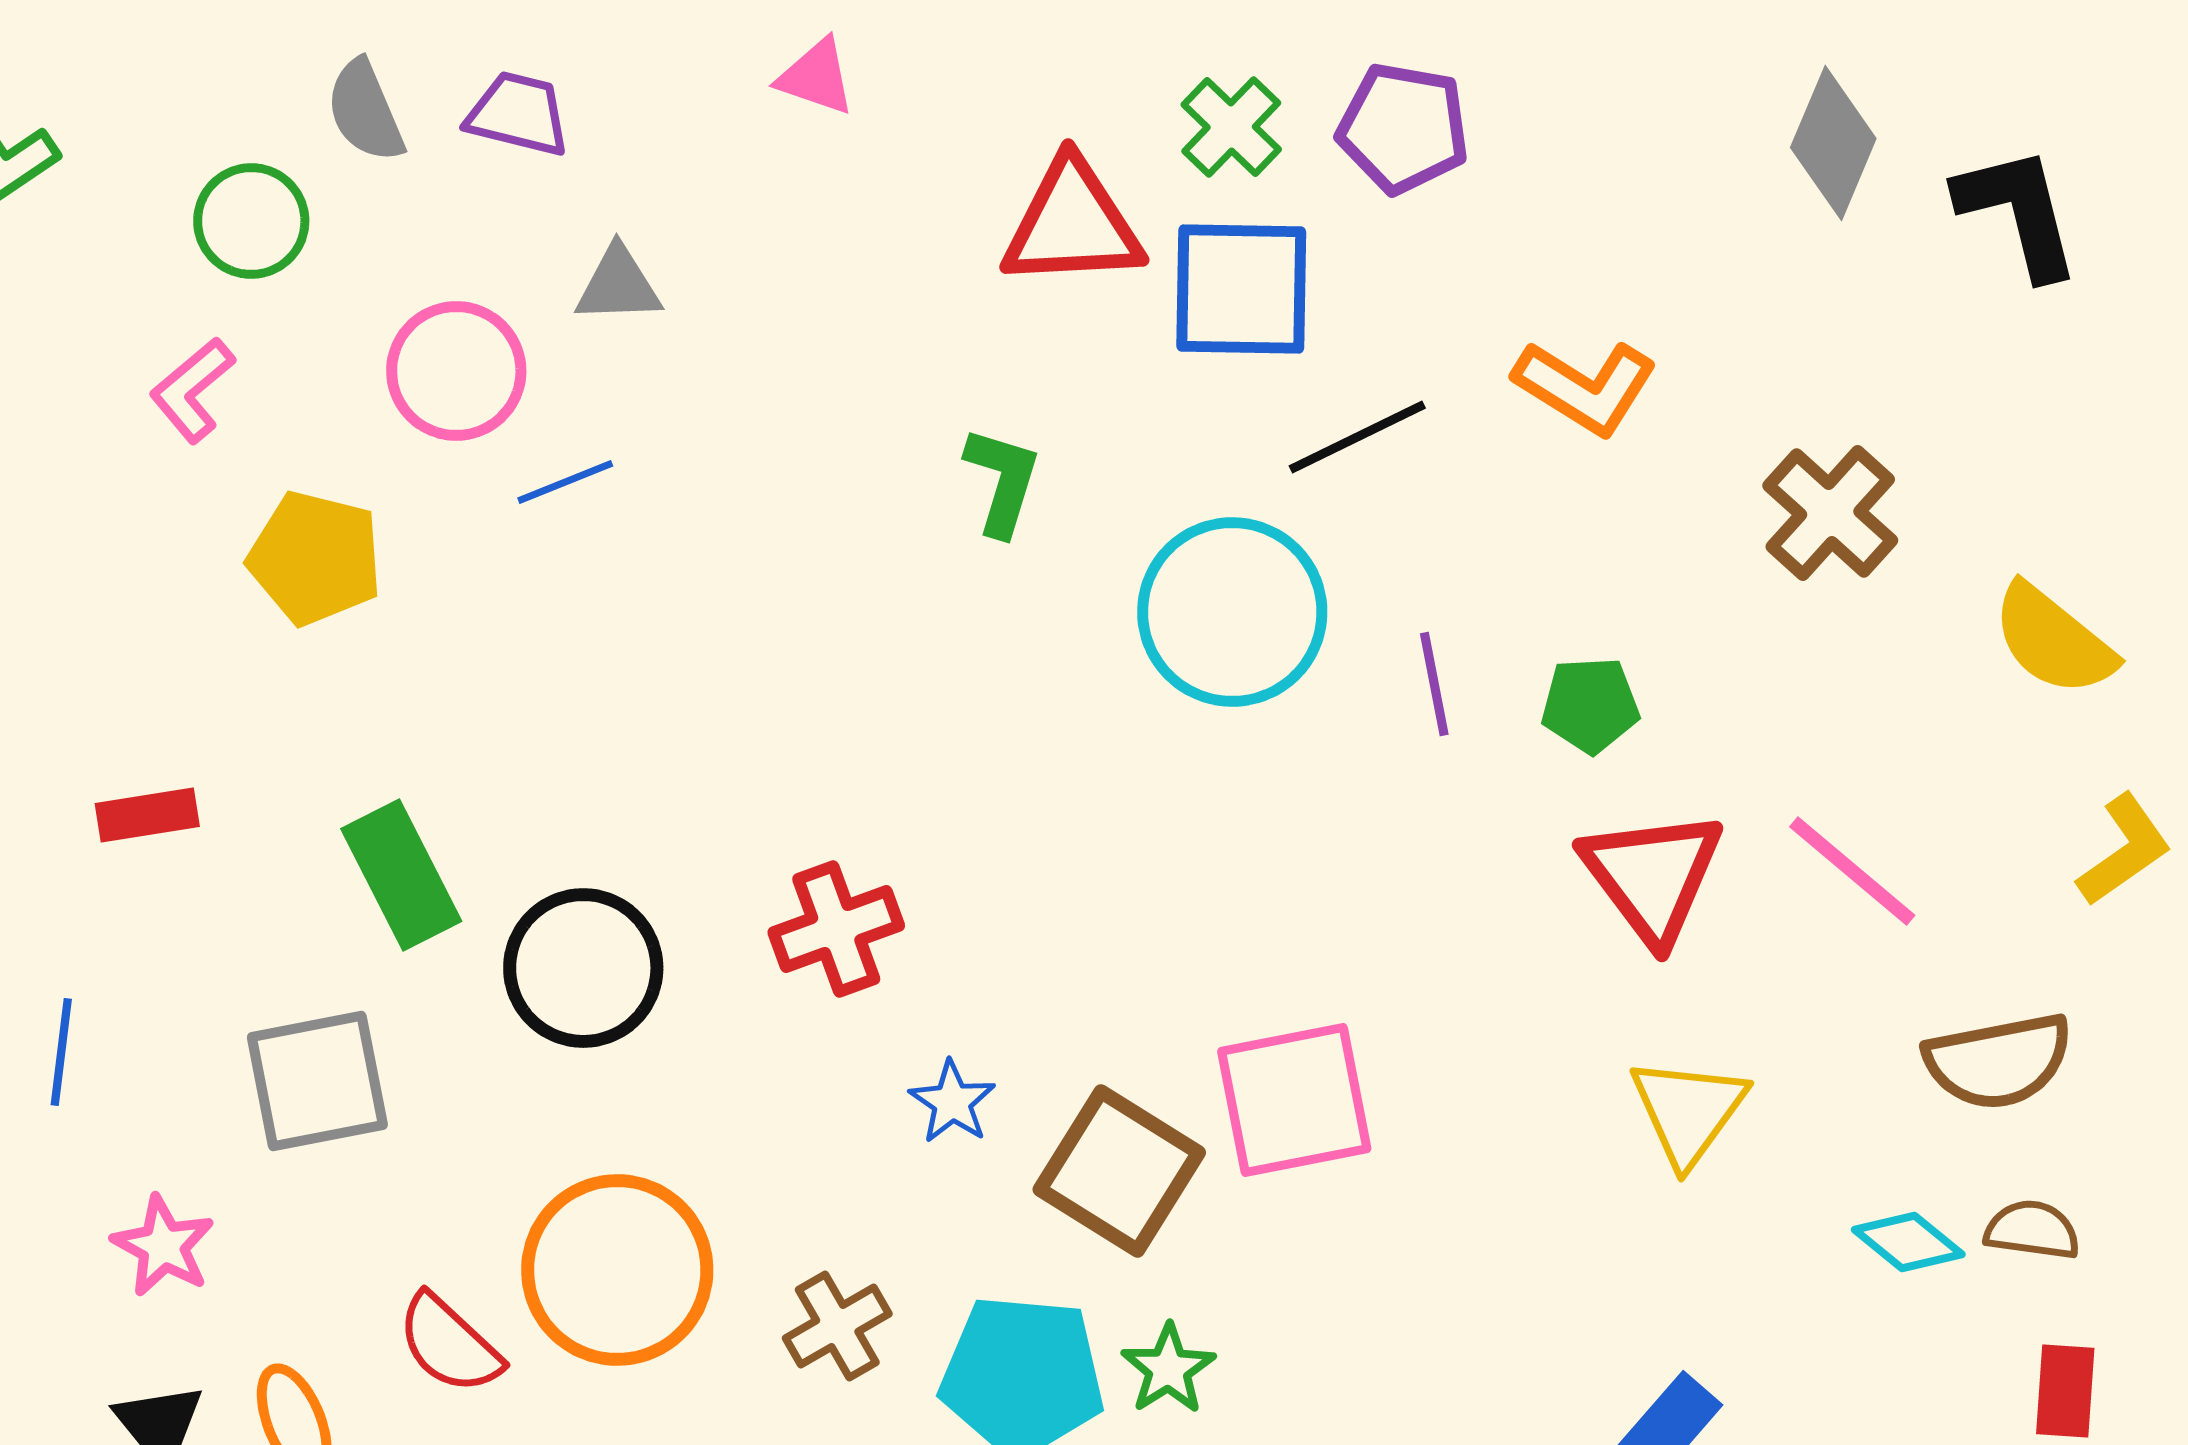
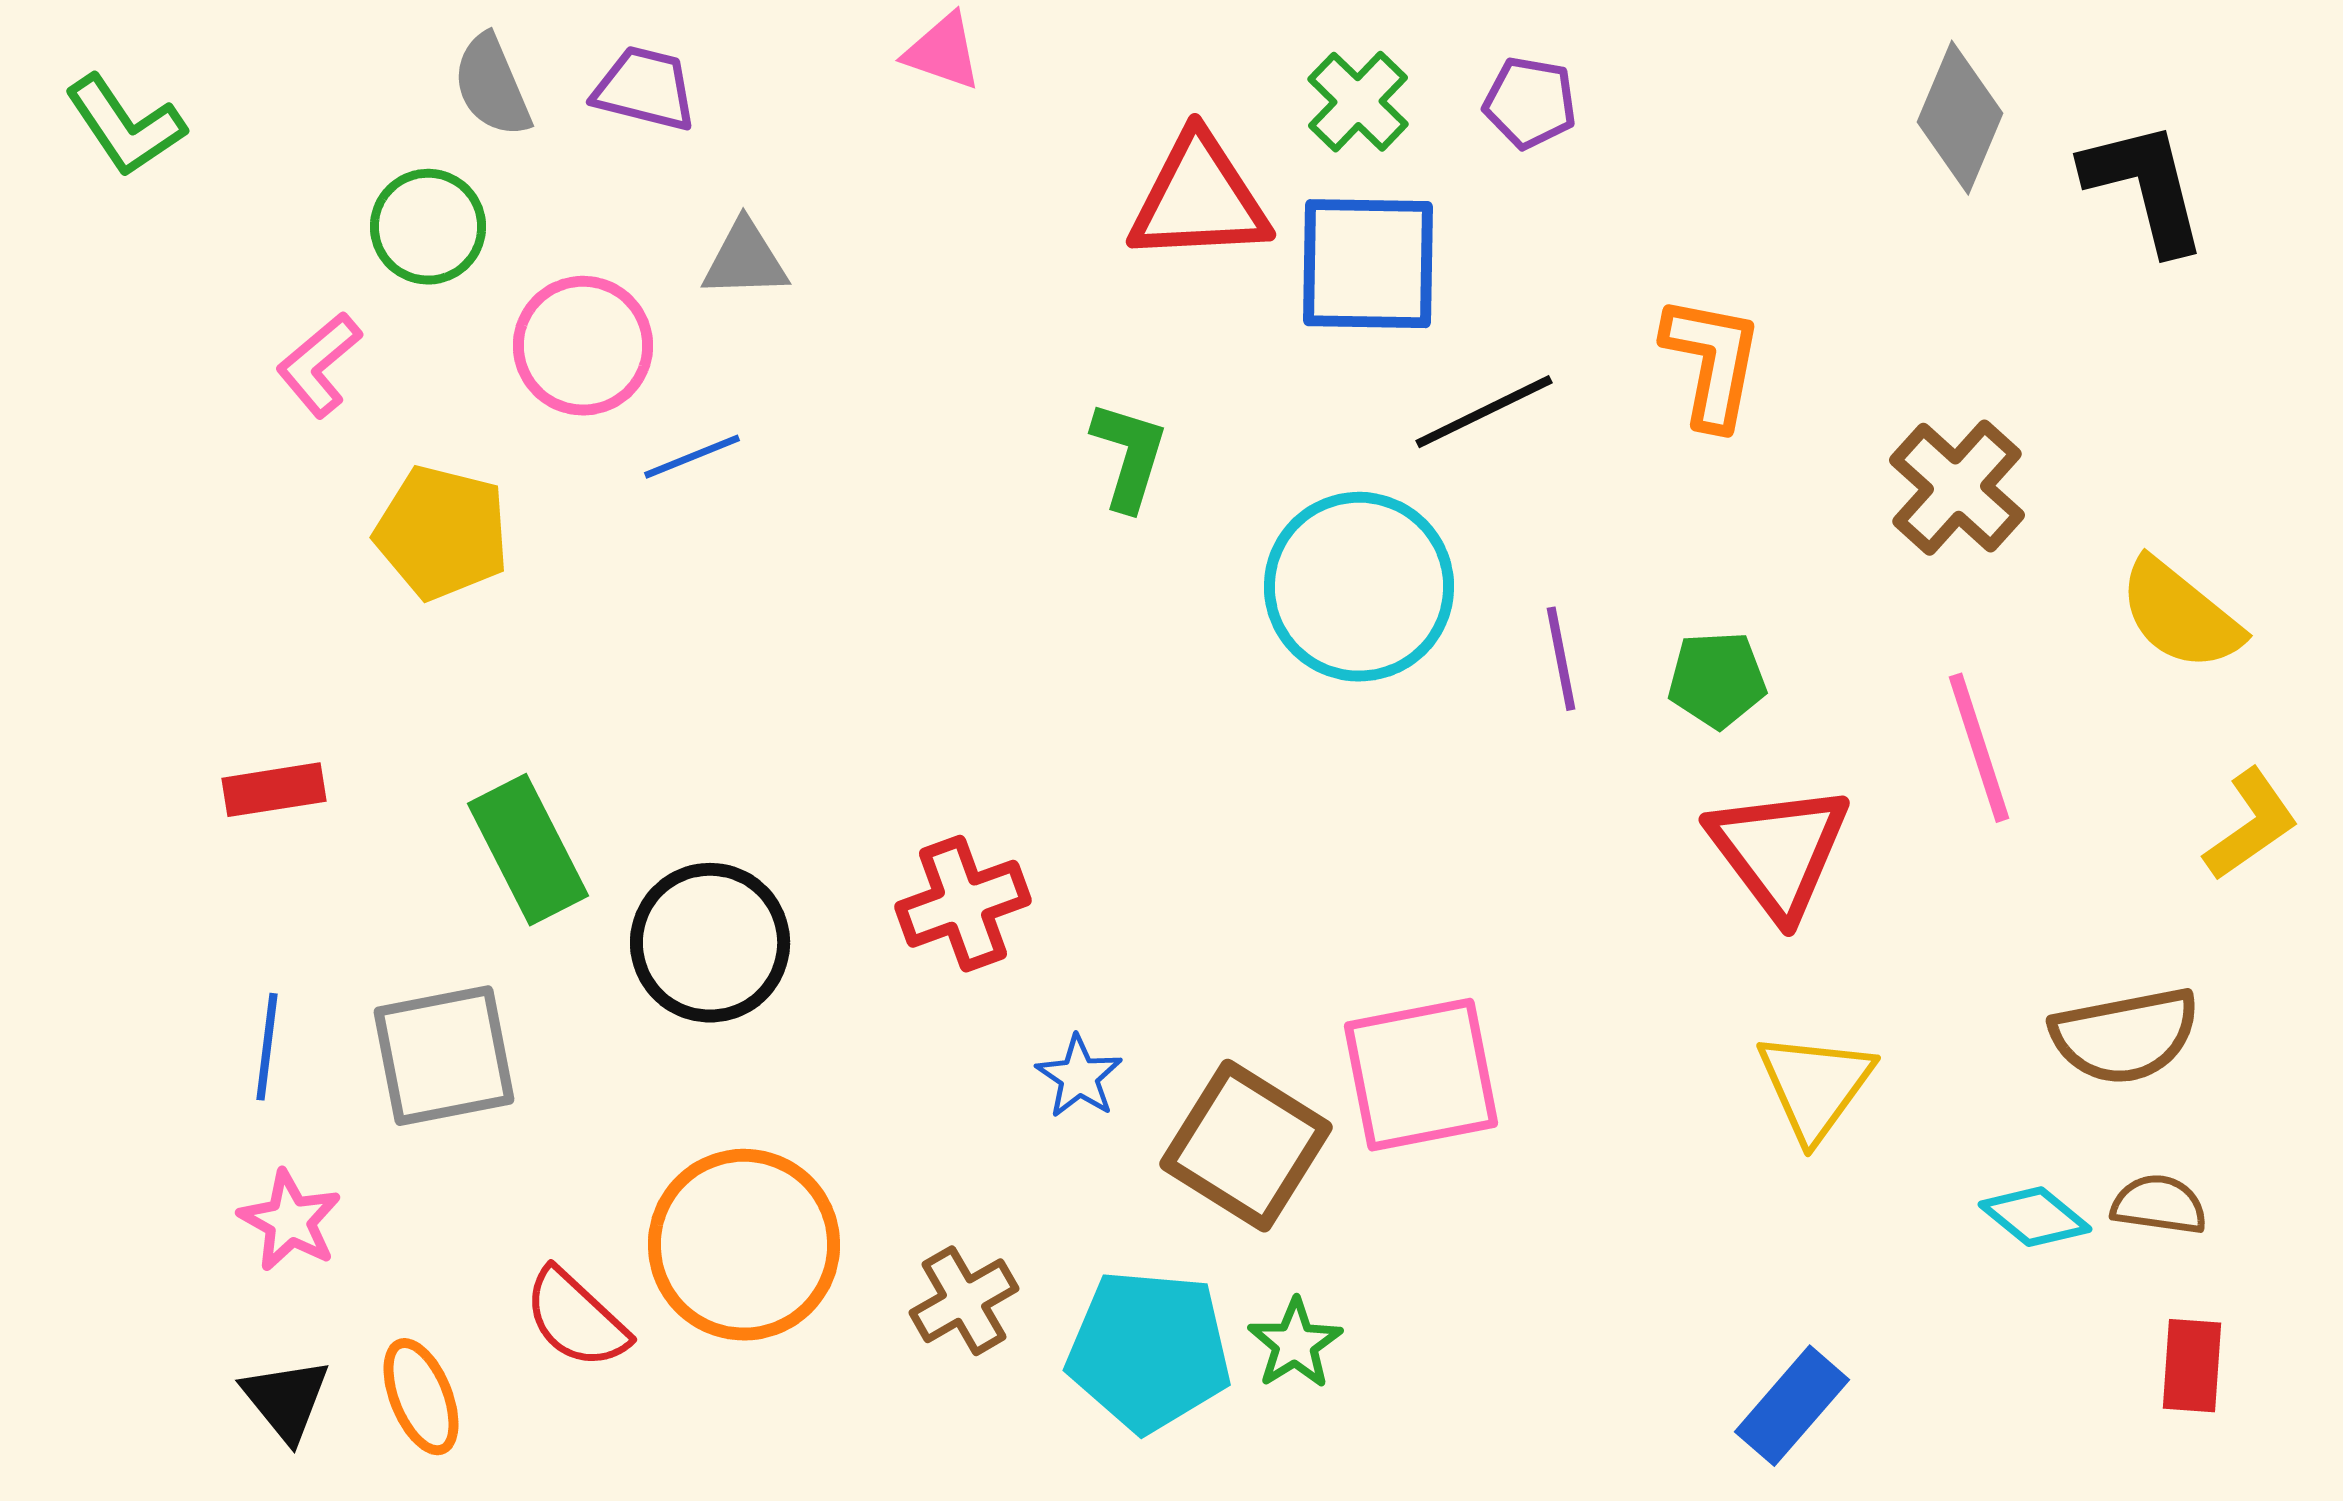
purple pentagon: (1403, 128) -> (1530, 103), size x0.7
green circle: (251, 221) -> (428, 227), moved
orange L-shape: (1585, 387) -> (1712, 362), turned -111
pink line: (1852, 871) -> (1979, 748), moved, turned 32
blue line: (61, 1052) -> (267, 1047), moved

